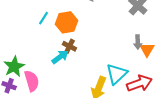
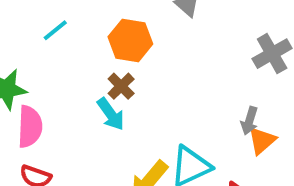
cyan line: (44, 18) -> (55, 30), moved
cyan arrow: (60, 57) -> (111, 114), moved, turned 72

